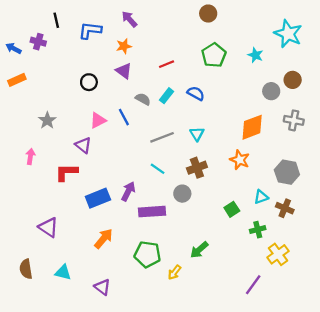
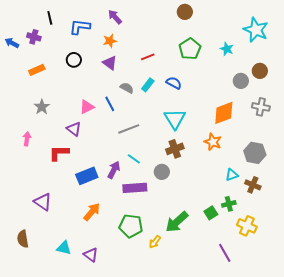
orange rectangle: (17, 80) -> (37, 70), moved
black circle: (89, 82) -> (74, 60), moved
cyan triangle: (197, 134) -> (175, 119), size x1.6
gray line: (162, 137) -> (129, 129), moved
cyan line: (158, 169) -> (134, 159), moved
green square: (232, 209) -> (211, 213), moved
green arrow: (199, 250) -> (177, 222), size x1.4
yellow cross: (278, 254) -> (247, 226), turned -30
cyan triangle: (63, 272) -> (64, 248), moved
purple line: (253, 285) -> (225, 253), turned -66

